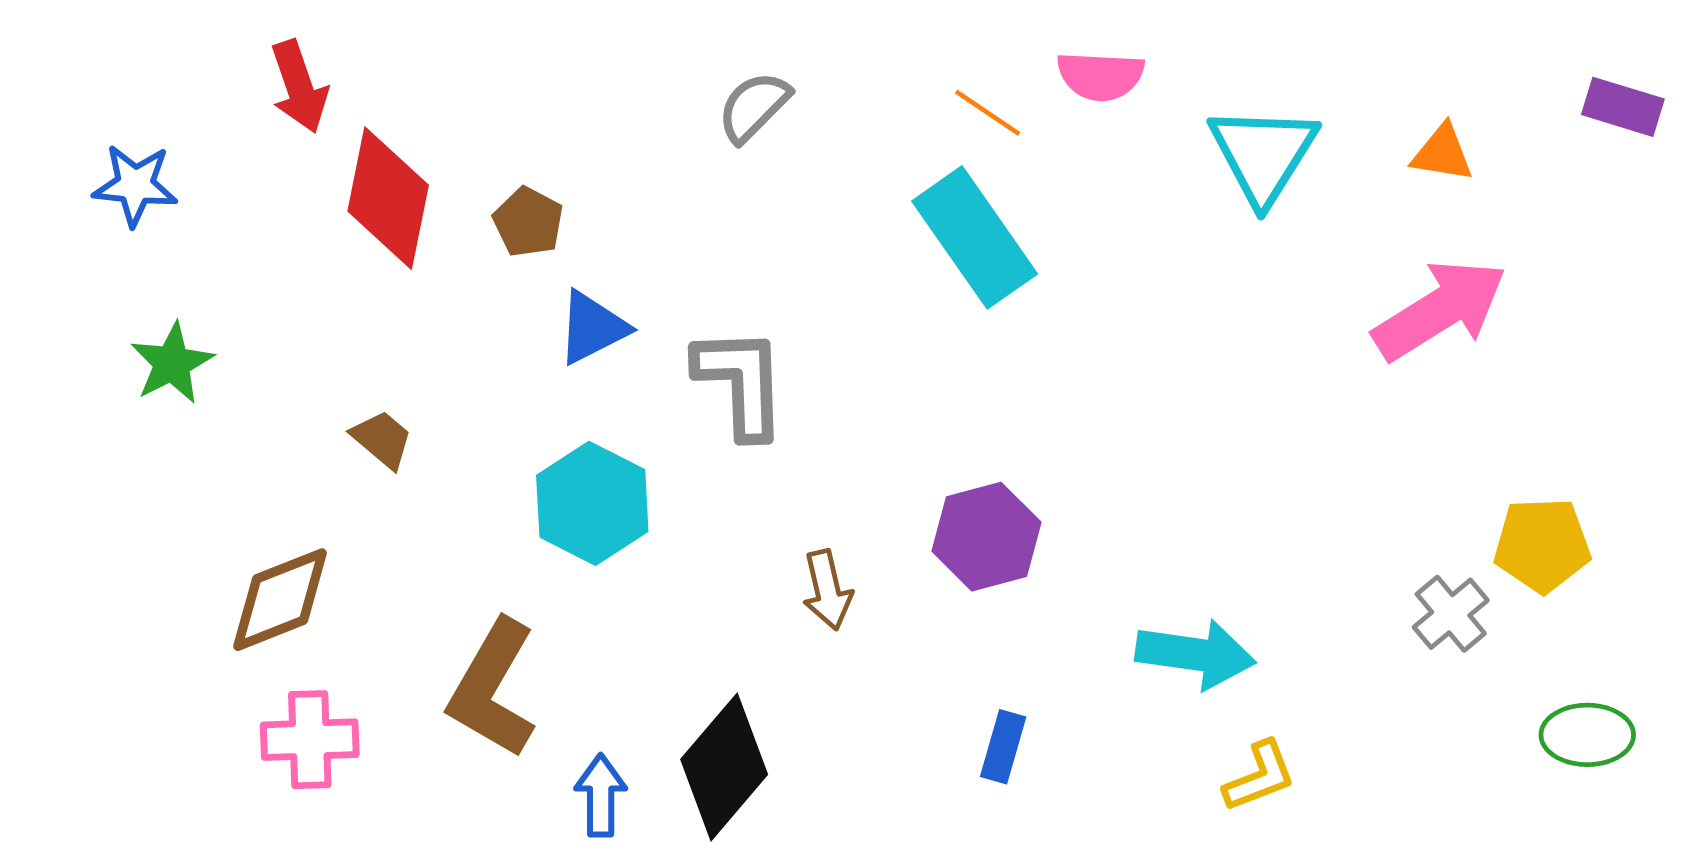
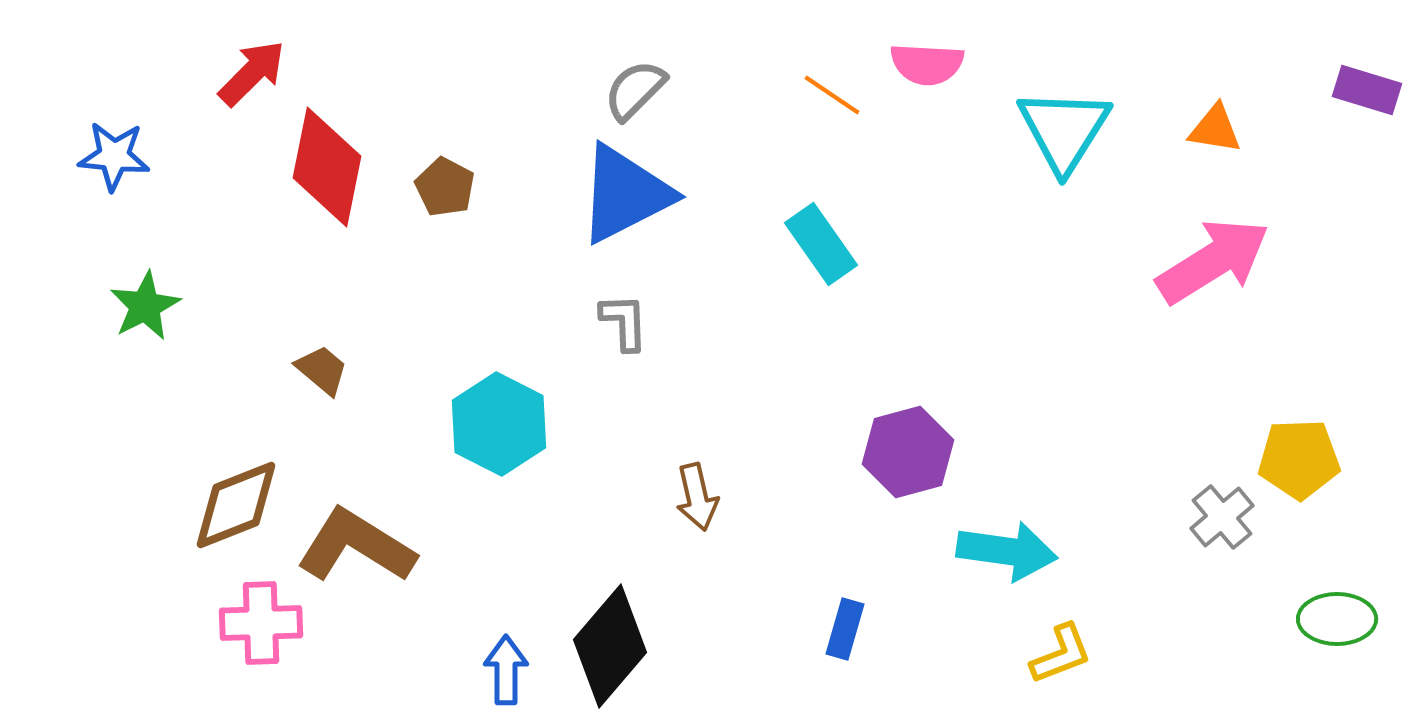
red arrow: (299, 87) -> (252, 73), turned -116
cyan rectangle: (975, 237) -> (821, 244), moved, size x0.7
blue triangle: (592, 328) -> (625, 194), moved, size x1.6
gray L-shape: (741, 382) -> (624, 322), size x0.6
purple hexagon: (986, 537) -> (908, 452), moved
brown L-shape: (493, 689) -> (356, 546), moved, turned 92

